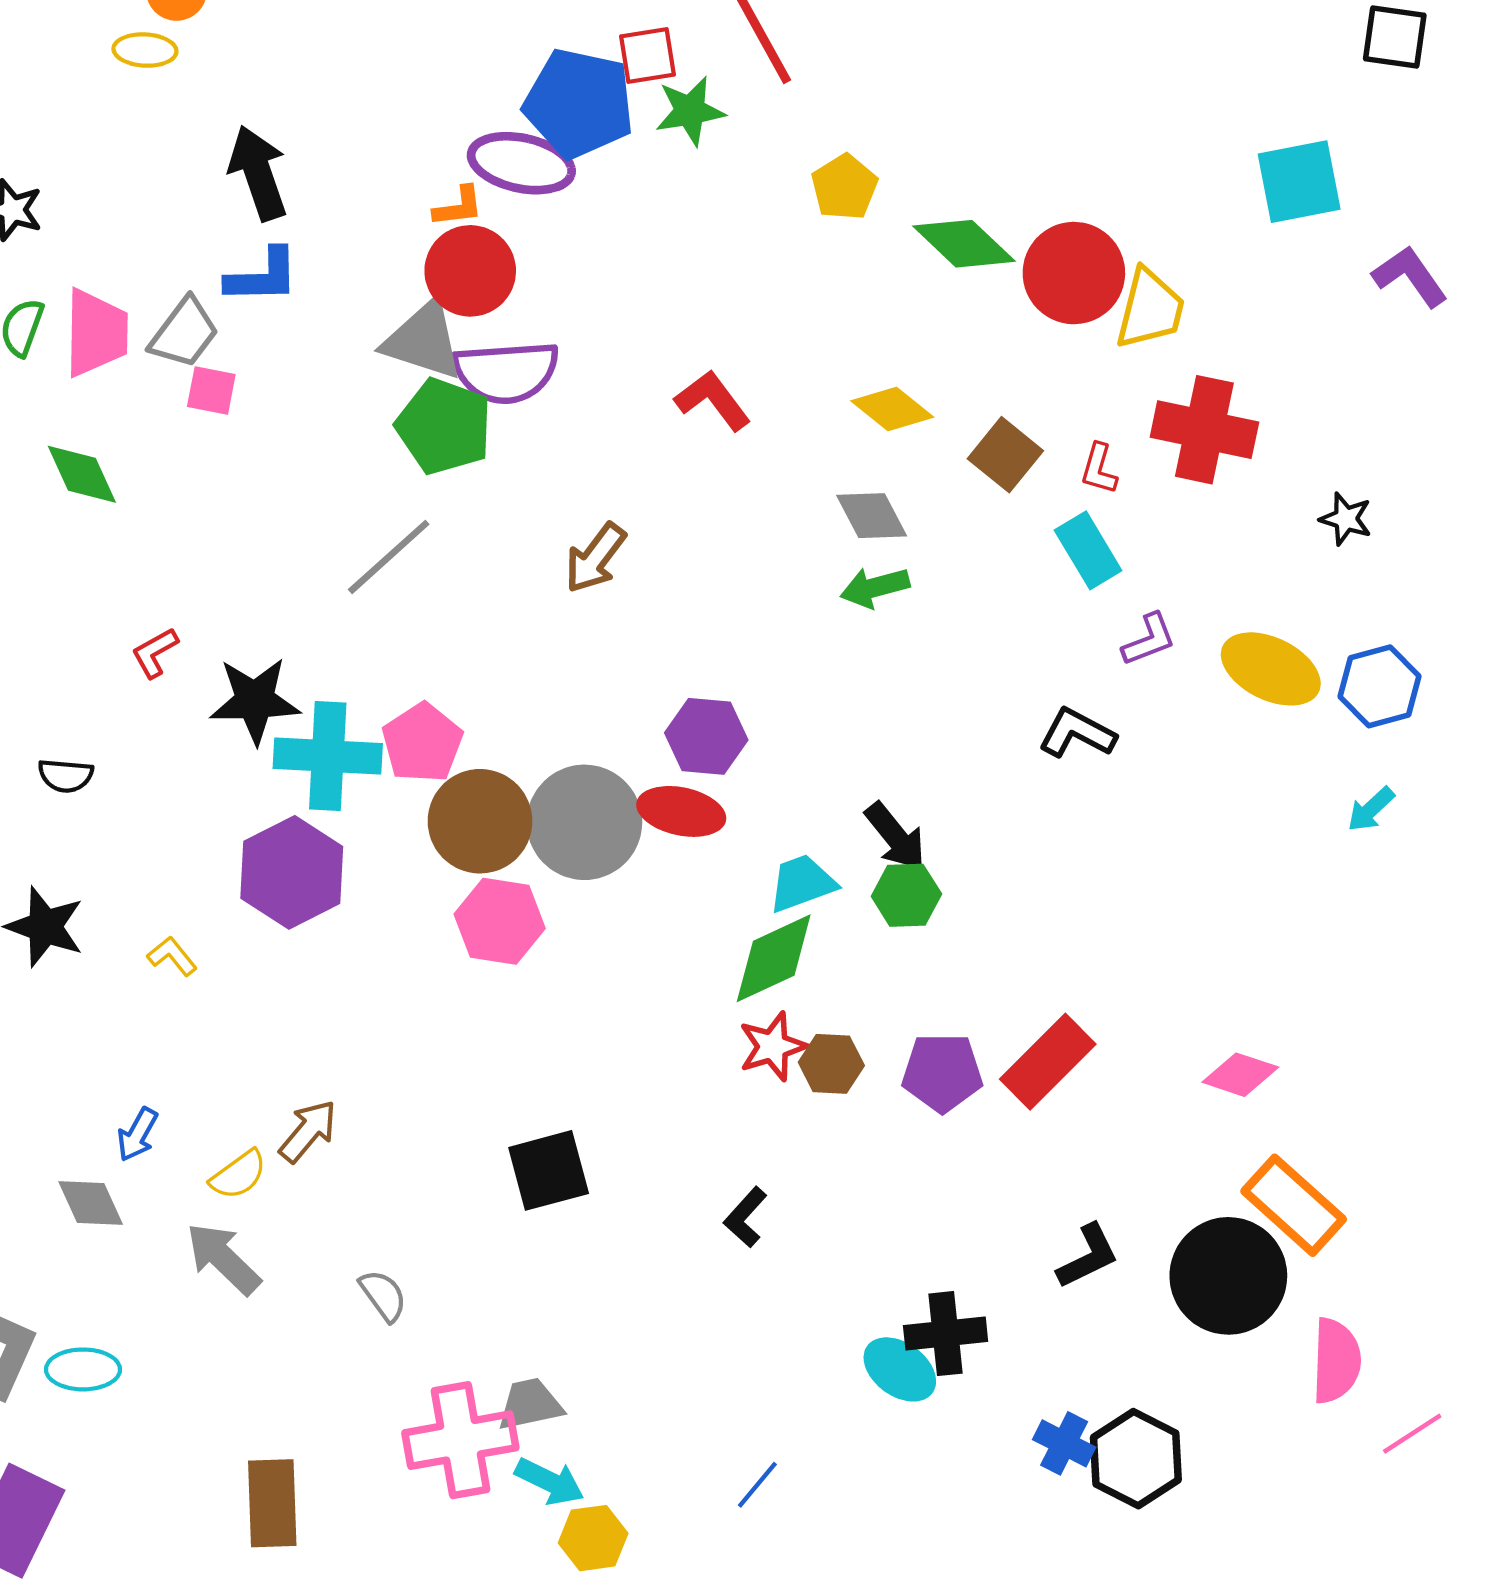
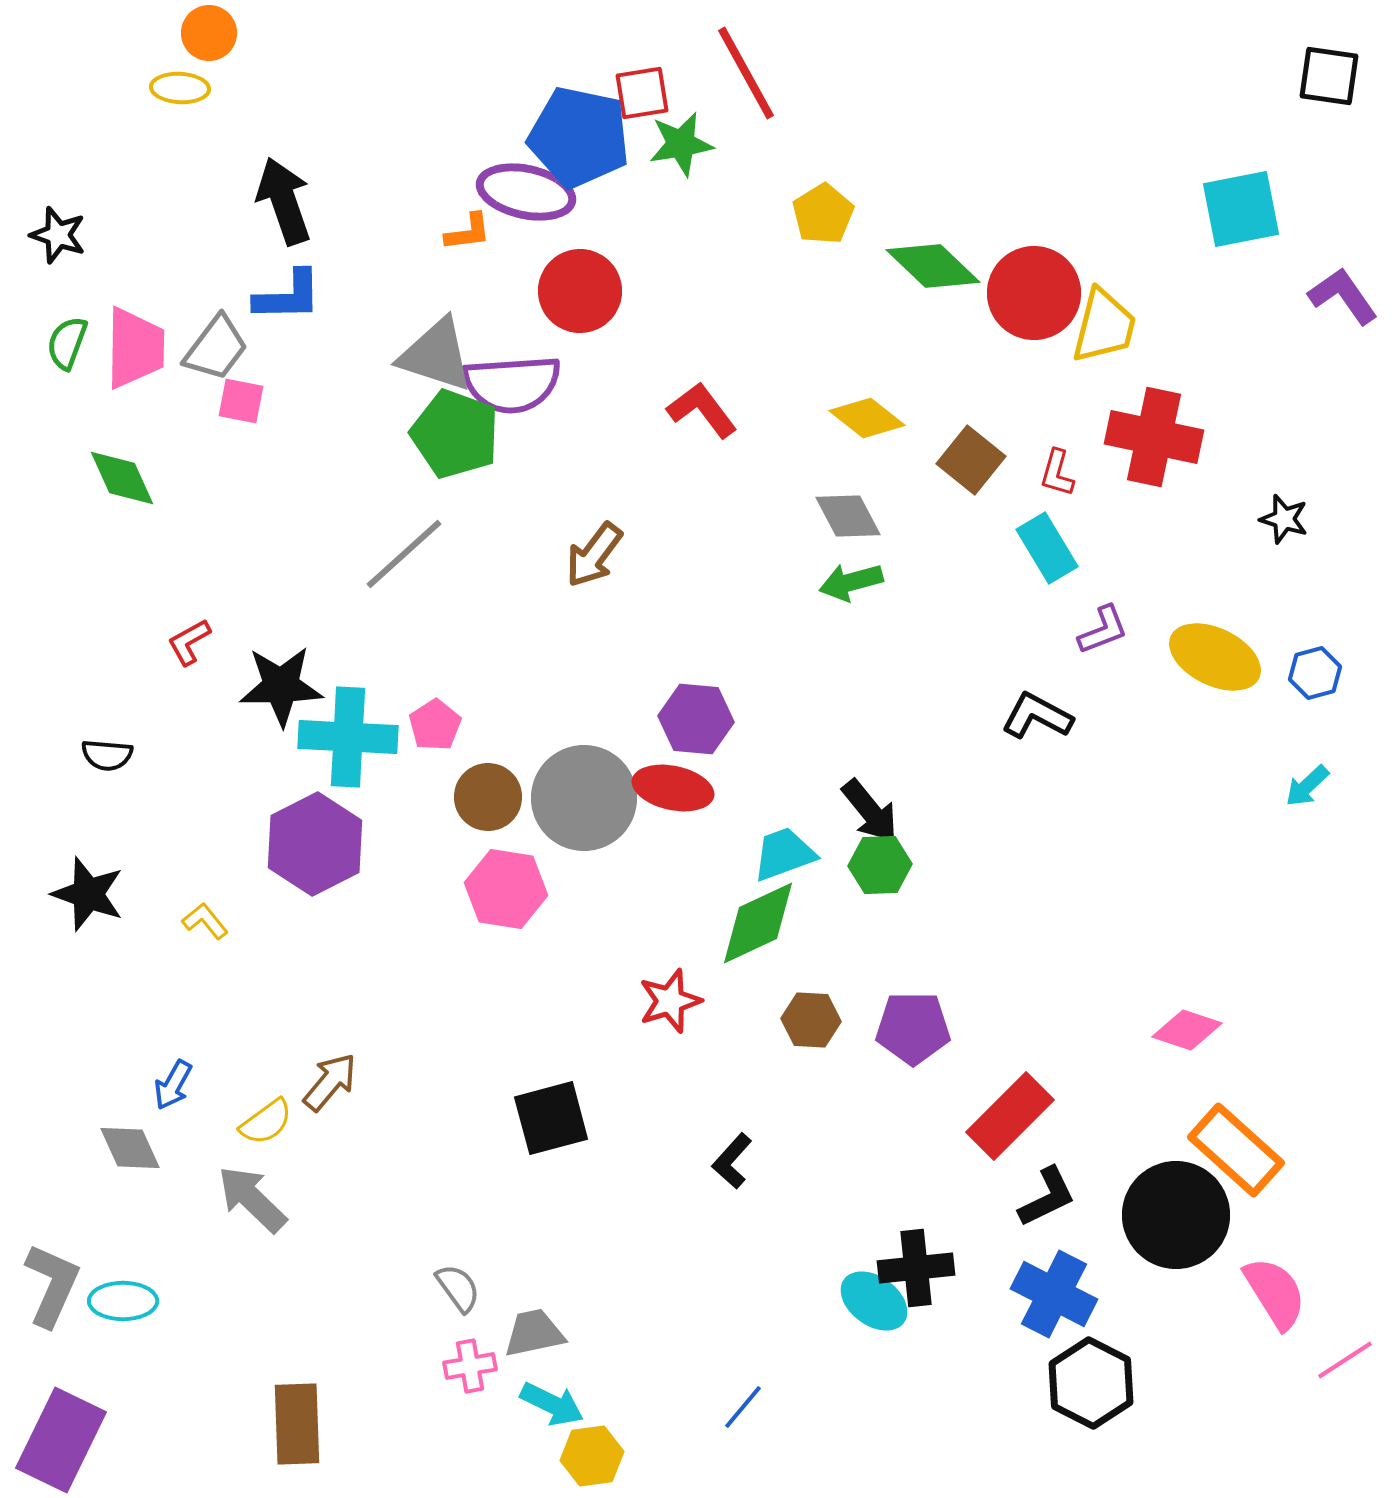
red circle: (470, 271) -> (580, 291), moved
blue hexagon: (1380, 686) -> (1315, 673), size x0.7
pink pentagon: (422, 743) -> (435, 725), size x0.7
brown circle: (480, 821) -> (488, 797), size x0.7
red star: (773, 1046) -> (670, 1001), moved
red rectangle: (1048, 1062) -> (1010, 1116), moved
gray semicircle: (383, 1295) -> (458, 1288), moved
pink semicircle: (1336, 1361) -> (1275, 1293), turned -34
pink cross: (460, 1440) -> (470, 1366), size x0.5
blue cross: (1064, 1443) -> (1054, 1294), moved, size x1.5

